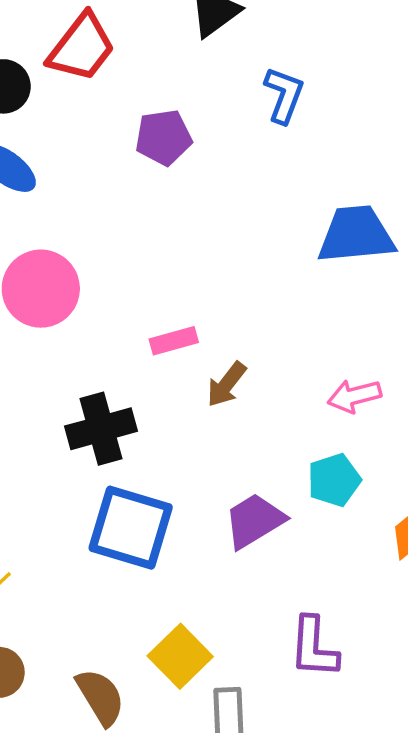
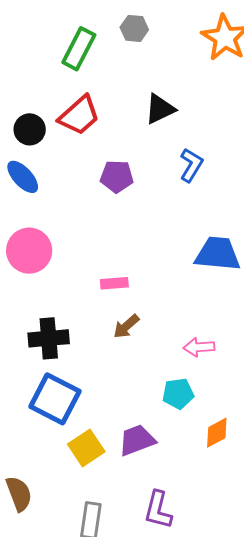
pink rectangle: (174, 341) -> (114, 283), moved
purple trapezoid: (254, 521) -> (137, 440), moved
purple L-shape: (314, 647) -> (158, 510), moved
yellow square: (180, 656) -> (86, 448), moved

